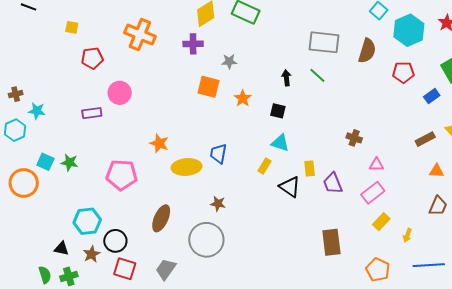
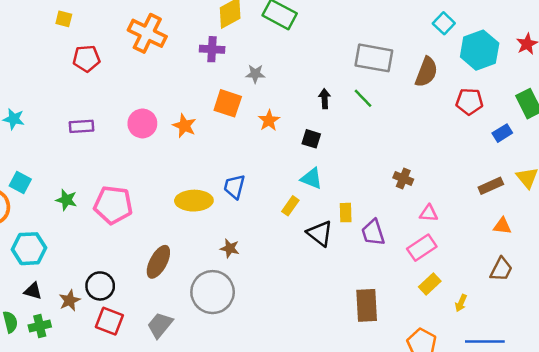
pink circle: (120, 93) -> (142, 123), moved
orange star: (159, 143) -> (184, 126), moved
green star: (69, 162) -> (66, 200), moved
cyan hexagon: (87, 221) -> (29, 249), moved

